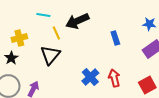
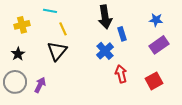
black arrow: (77, 21) -> (105, 17), moved, turned -75
yellow cross: (19, 38) -> (22, 25), moved
blue cross: (90, 77) -> (105, 51), moved

